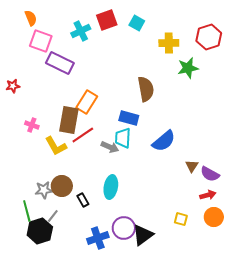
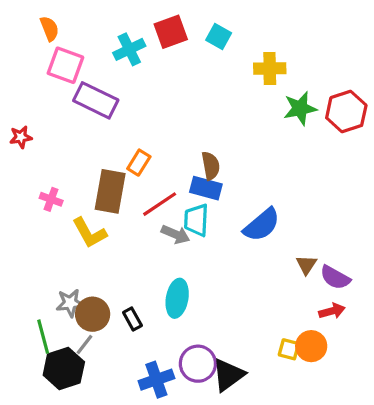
red hexagon: (209, 37) -> (346, 112), moved
brown semicircle: (146, 89) -> (211, 166), moved, size x0.7
orange rectangle: (87, 102) -> (139, 163), size x0.7
red line: (83, 135) -> (160, 204), moved
brown circle: (62, 186) -> (93, 314), moved
orange circle: (214, 217) -> (311, 346), moved

